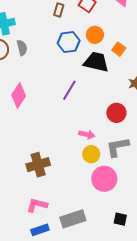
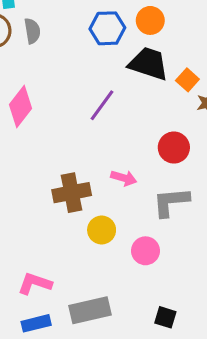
orange square: (119, 49) -> (187, 80), moved
yellow circle: (91, 154) -> (102, 230), moved
brown cross: (38, 165) -> (72, 193), moved
pink circle: (104, 179) -> (145, 251), size x0.7

